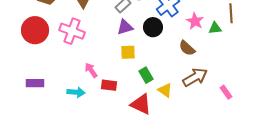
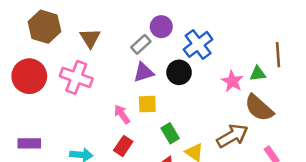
pink star: (195, 21) -> (232, 81), moved
brown semicircle: (187, 48) -> (259, 108), moved, size x1.4
pink arrow: (91, 70) -> (122, 114), moved
red rectangle: (109, 85) -> (123, 146), turned -63

